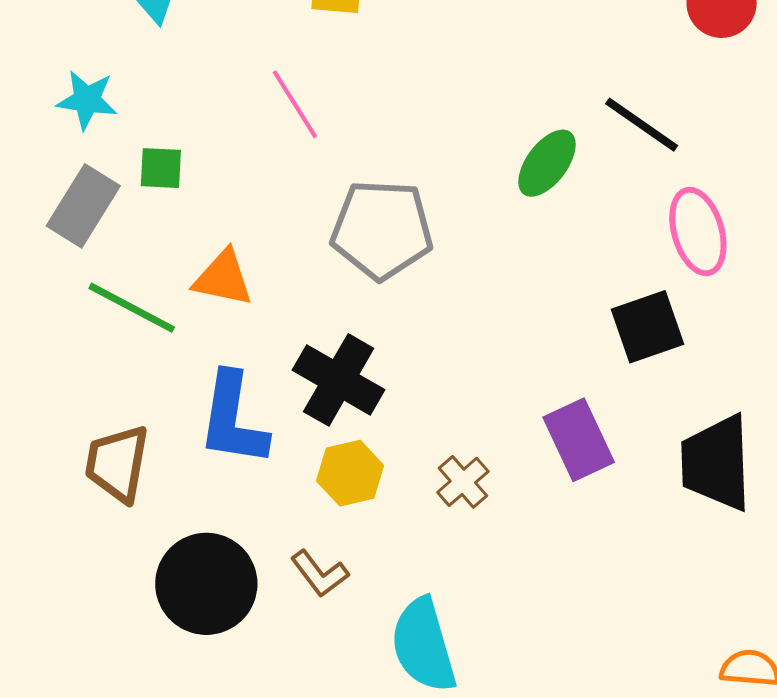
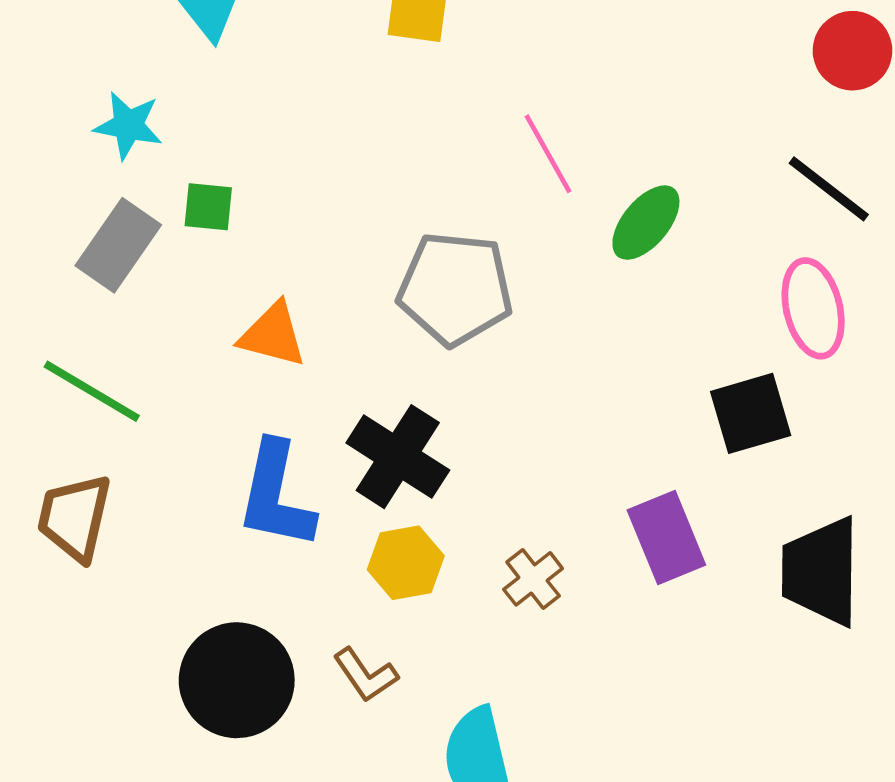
pink line: (295, 104) -> (548, 154), moved
black line: (642, 125) -> (829, 189), moved
green line: (132, 308) -> (92, 391), moved
brown trapezoid: (117, 463) -> (75, 517), moved

